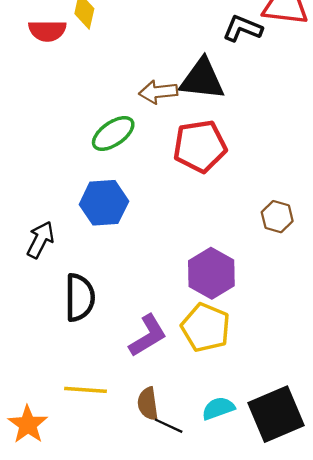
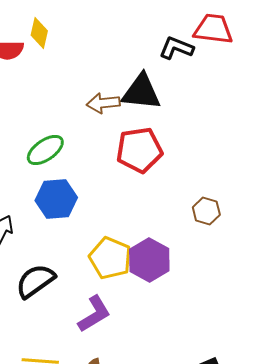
green ellipse: (113, 133) -> (45, 150), moved
black semicircle: (80, 297) -> (35, 281), turned -126
yellow pentagon: (206, 327) -> (110, 258), moved

